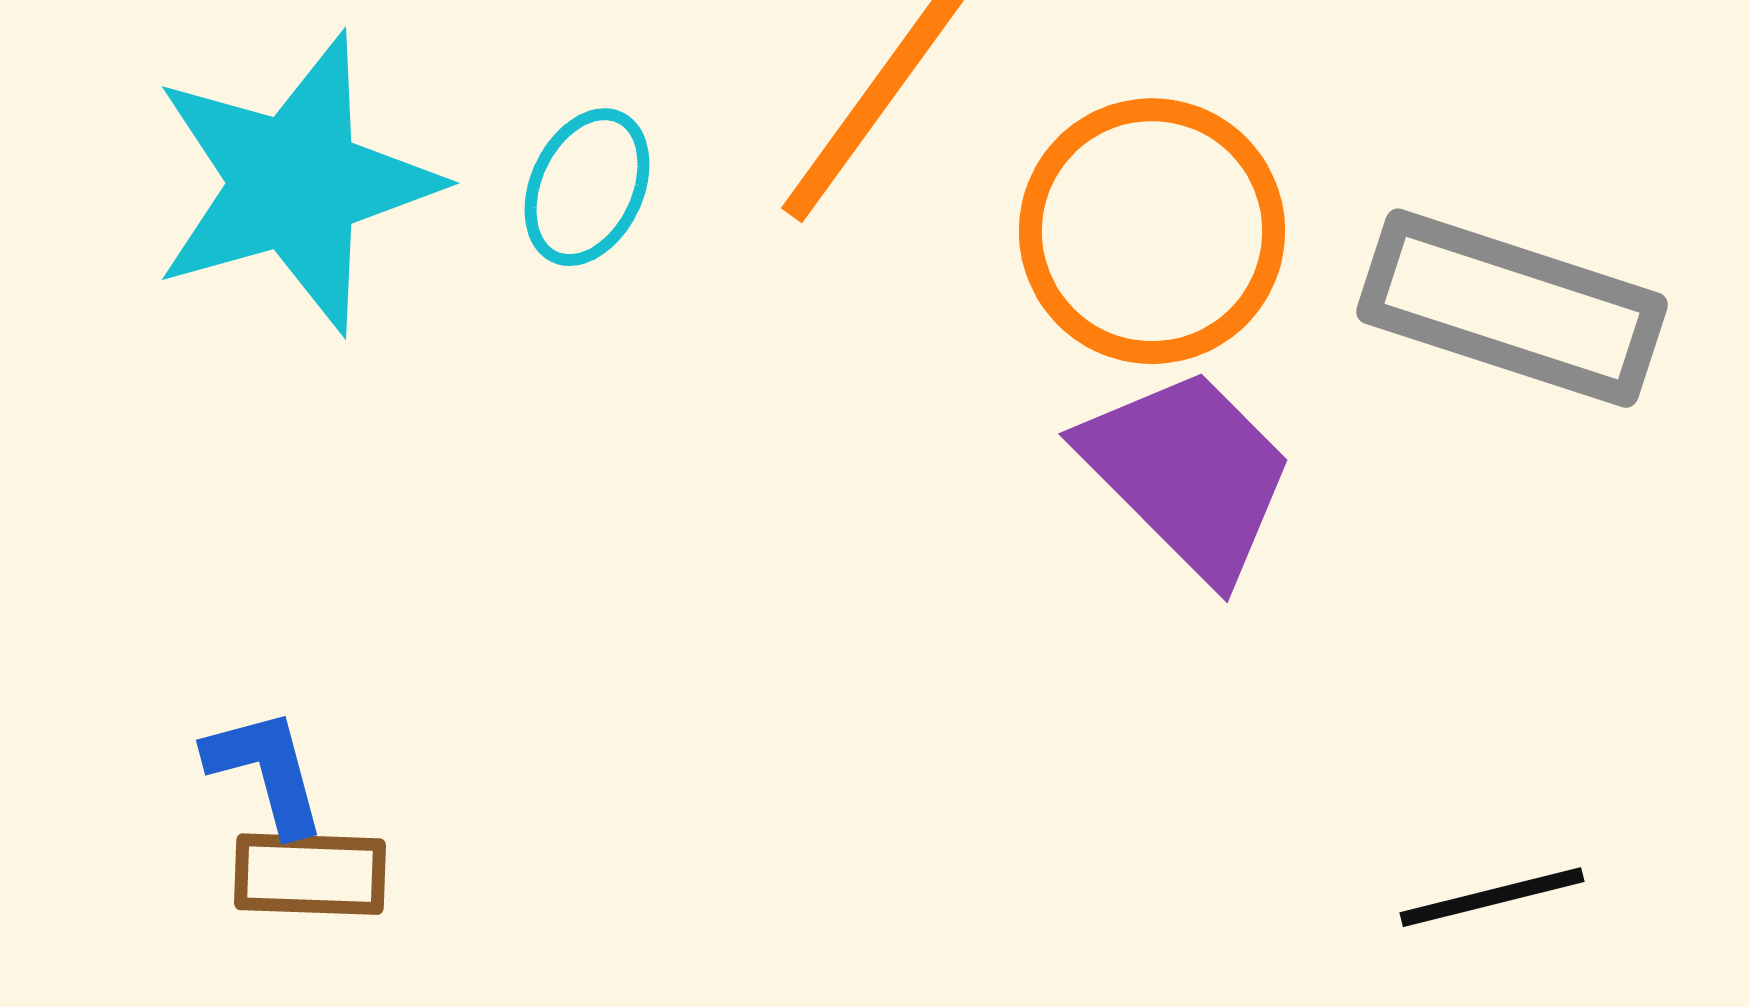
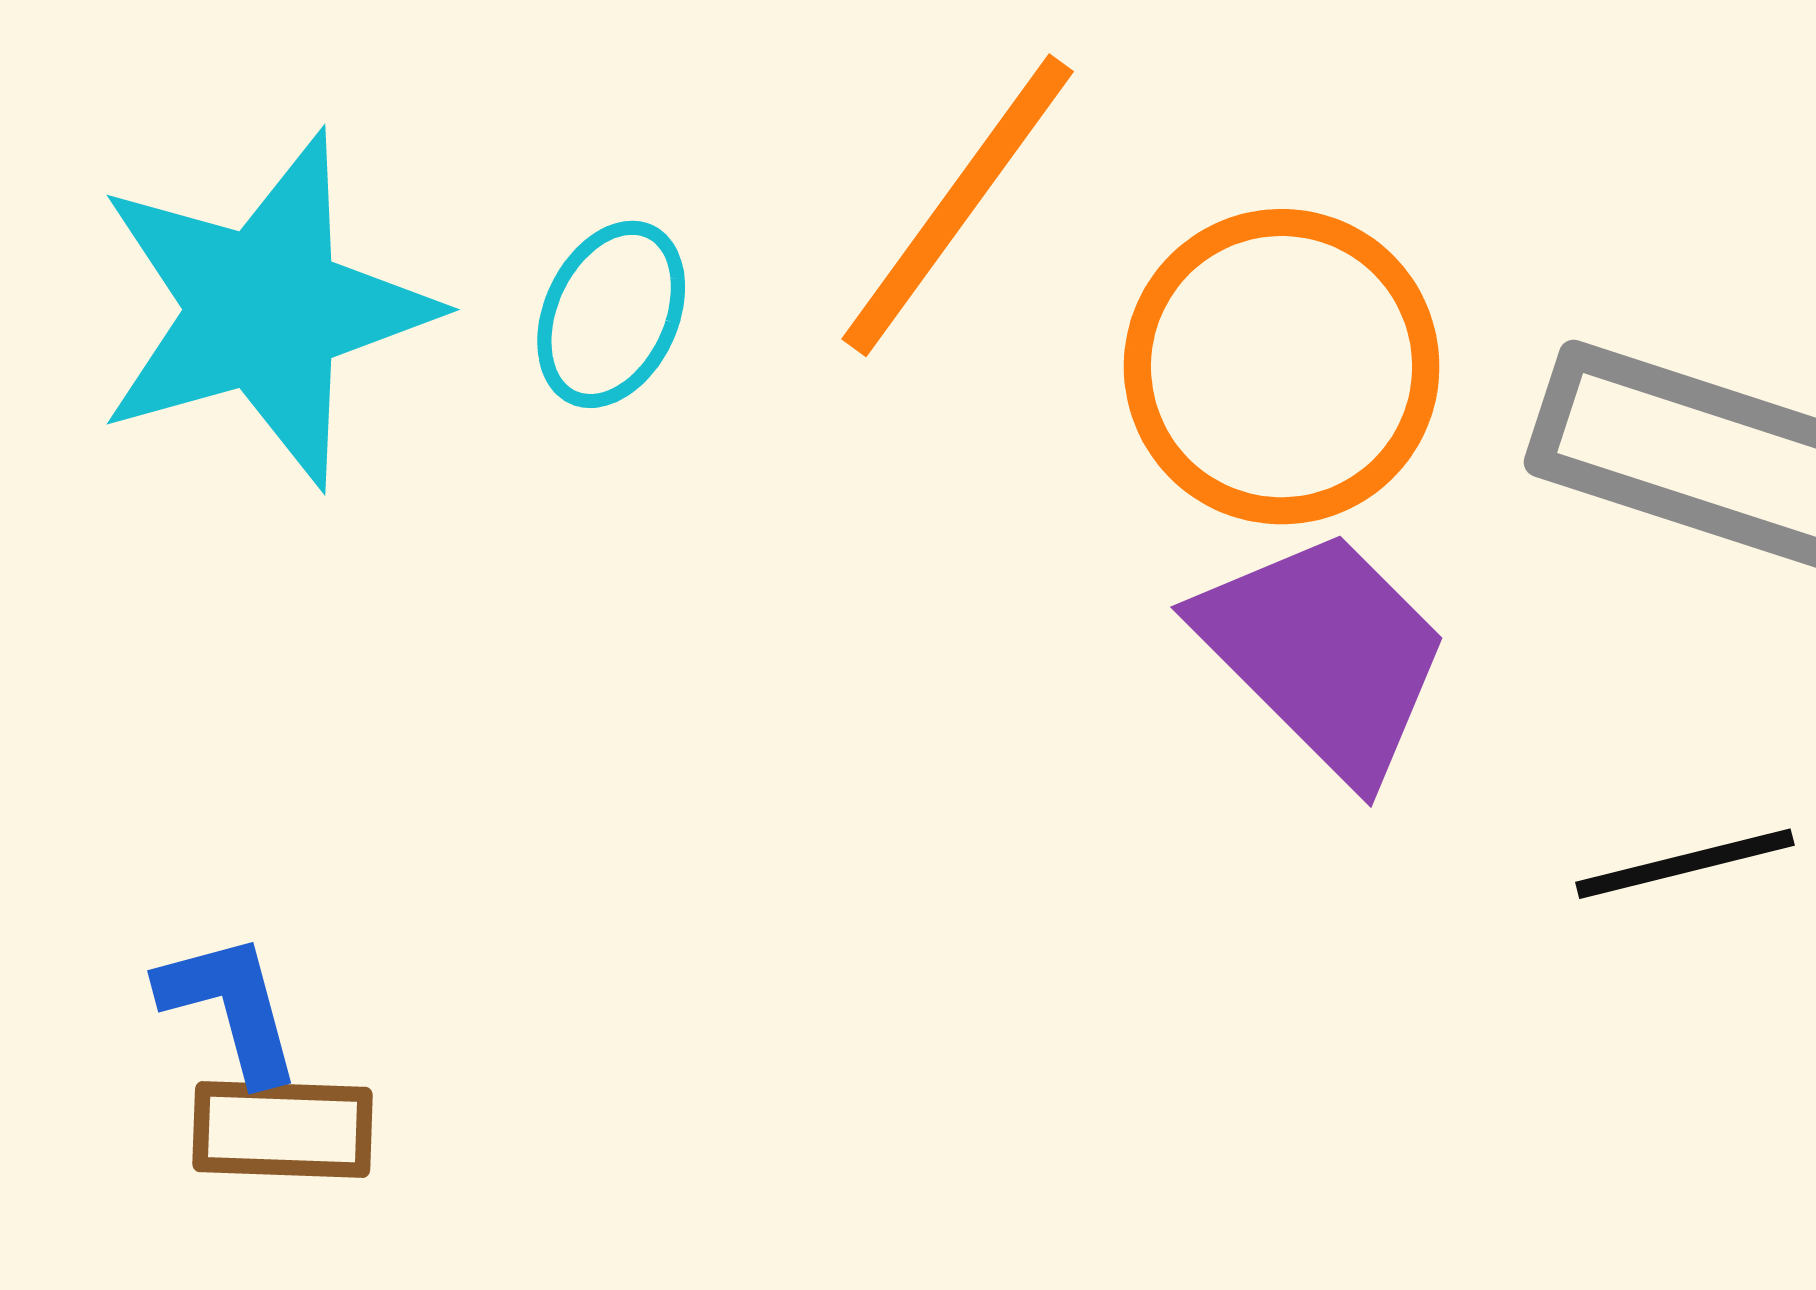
black line: (1492, 897) -> (1685, 864), moved

